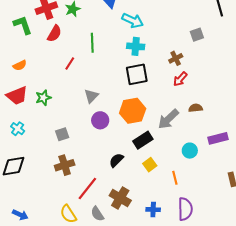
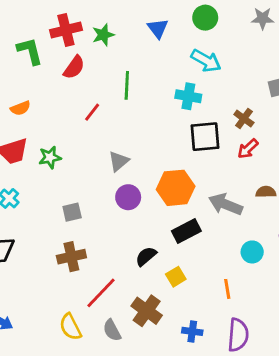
cyan arrow: (133, 21) -> (206, 61), moved
brown cross: (176, 58) -> (244, 119), turned -32
black square: (137, 74) -> (205, 137), moved
gray arrow: (168, 119) -> (226, 204), turned 60
yellow square: (150, 165) -> (176, 277), moved

